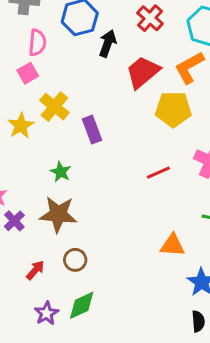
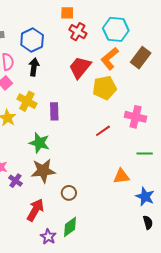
black arrow: (108, 43) -> (34, 67), moved
purple rectangle: (92, 130) -> (54, 111), turned 30
green star: (61, 172) -> (39, 143), size x1.5
brown circle: (75, 260) -> (69, 193), moved
red arrow: (35, 270) -> (35, 210), size x1.6

